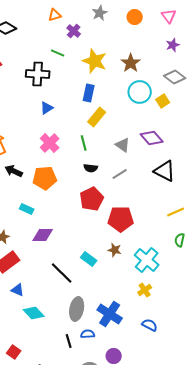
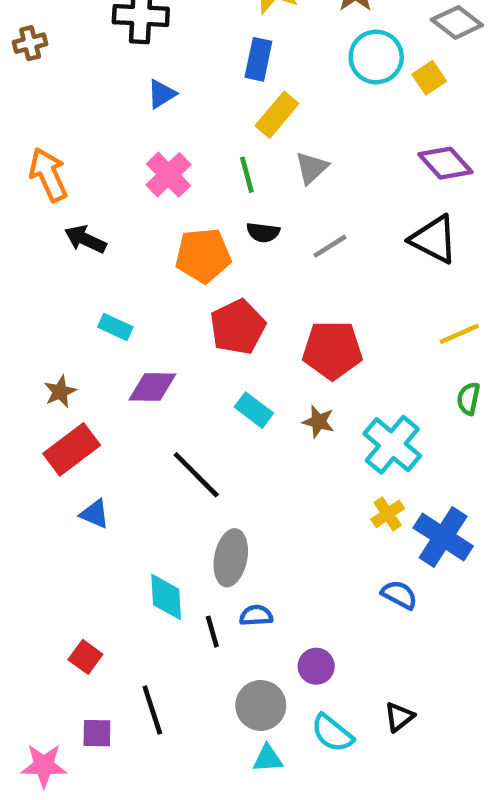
purple diamond: (152, 138) -> (445, 163), moved
gray triangle: (123, 145) -> (312, 168), moved, turned 42
orange pentagon: (45, 178) -> (203, 255), moved
red pentagon: (92, 199) -> (238, 327), moved
cyan rectangle: (89, 259) -> (254, 410), moved
cyan diamond: (34, 313) -> (166, 597), moved, turned 40
blue cross: (110, 314) -> (443, 537), moved

